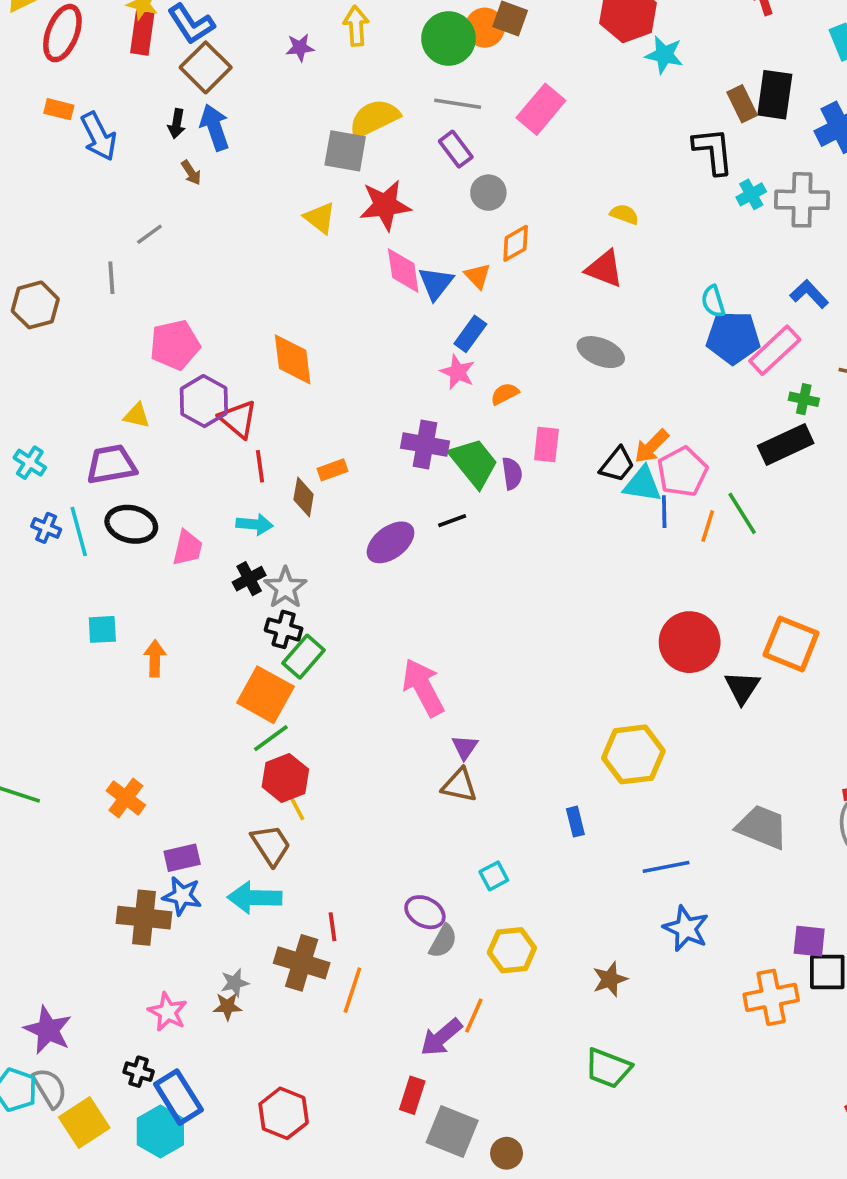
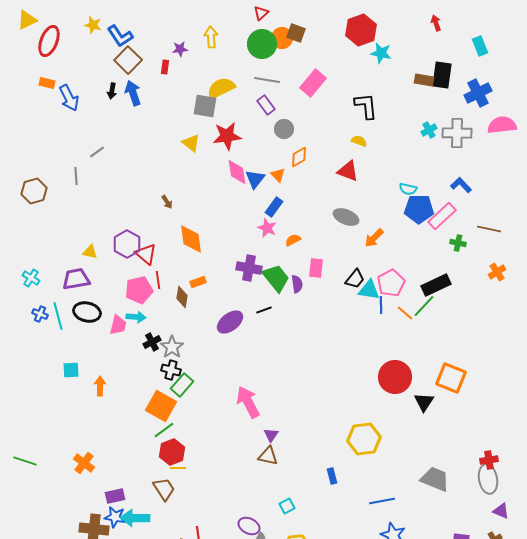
red rectangle: (142, 33) -> (165, 67), moved, size x0.6
brown rectangle: (742, 104) -> (424, 80), turned -54
black L-shape: (713, 151) -> (366, 106), moved
brown arrow: (191, 173) -> (167, 202), moved
cyan semicircle: (713, 301) -> (408, 189), turned -60
pink pentagon: (175, 345) -> (139, 290), moved
orange diamond: (293, 359) -> (191, 239), moved
black rectangle: (786, 445) -> (436, 285), moved
orange arrow: (652, 446) -> (374, 238), moved
green line: (742, 513) -> (424, 306), turned 75
cyan arrow: (255, 524) -> (136, 317), moved
orange line: (708, 526) -> (405, 313), turned -66
yellow line: (296, 807) -> (178, 468), turned -63
cyan arrow: (255, 898) -> (135, 518), moved

